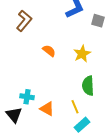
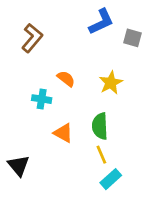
green semicircle: (88, 86) -> (100, 126), moved
cyan cross: (27, 97) -> (42, 99), moved
orange triangle: (47, 109) -> (63, 133), moved

